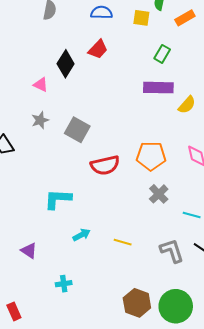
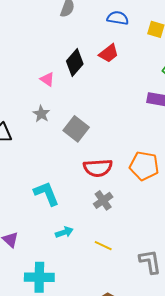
gray star: (40, 120) -> (41, 114), turned -30
gray cross: (159, 194) -> (103, 200), moved
cyan L-shape: (58, 199) -> (46, 194), turned 56
cyan cross: (64, 284) -> (39, 277), size x1.8

